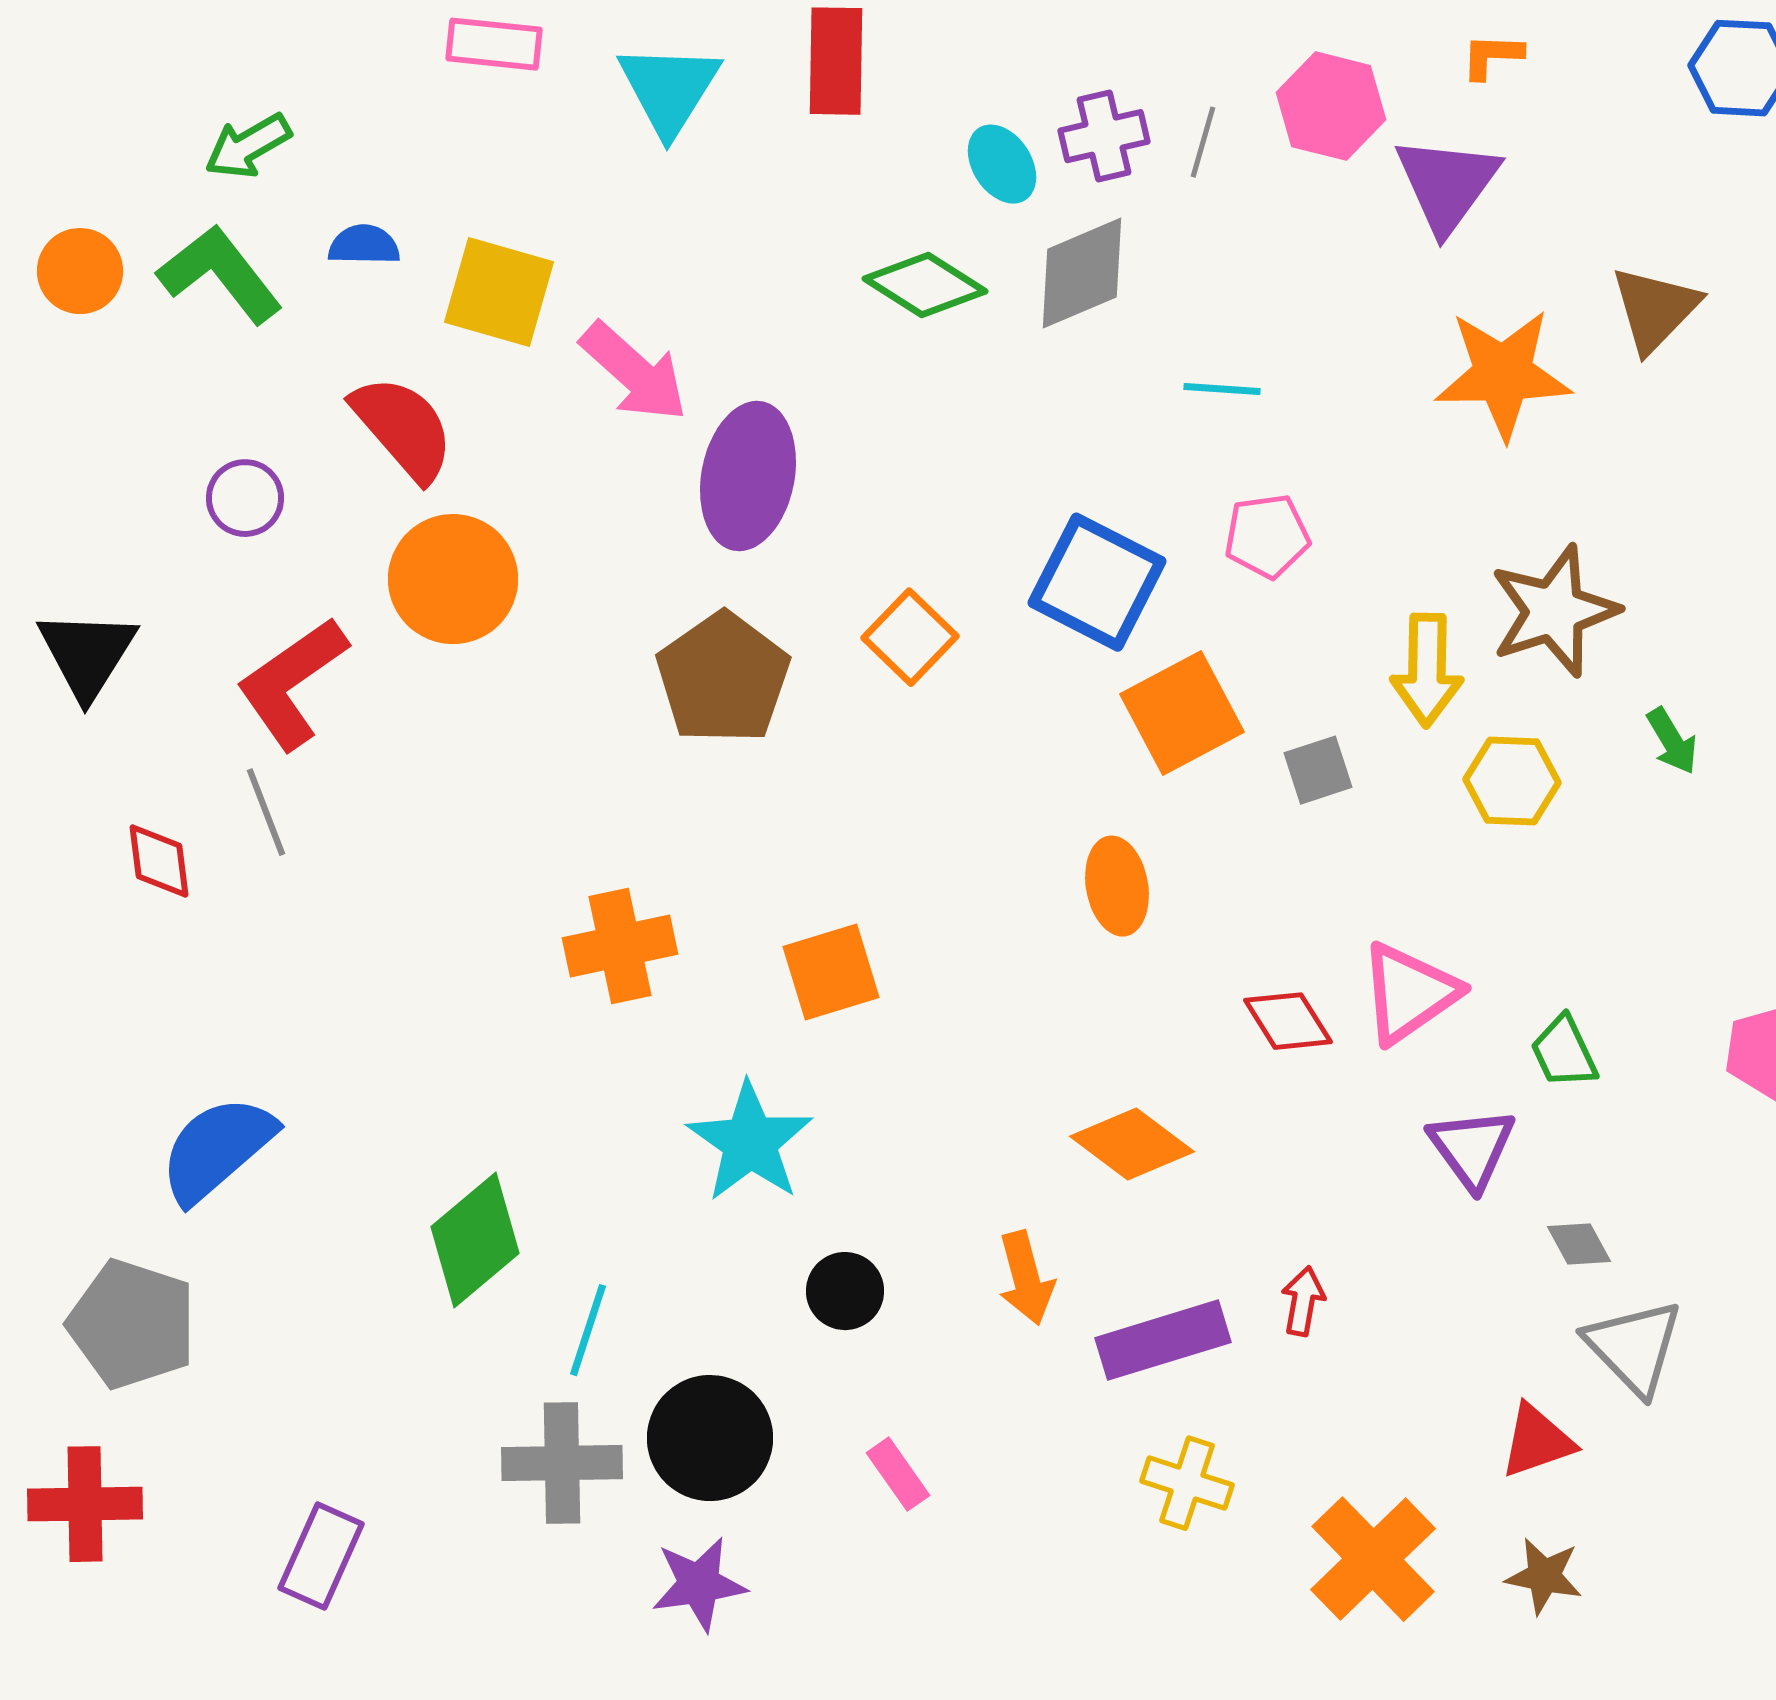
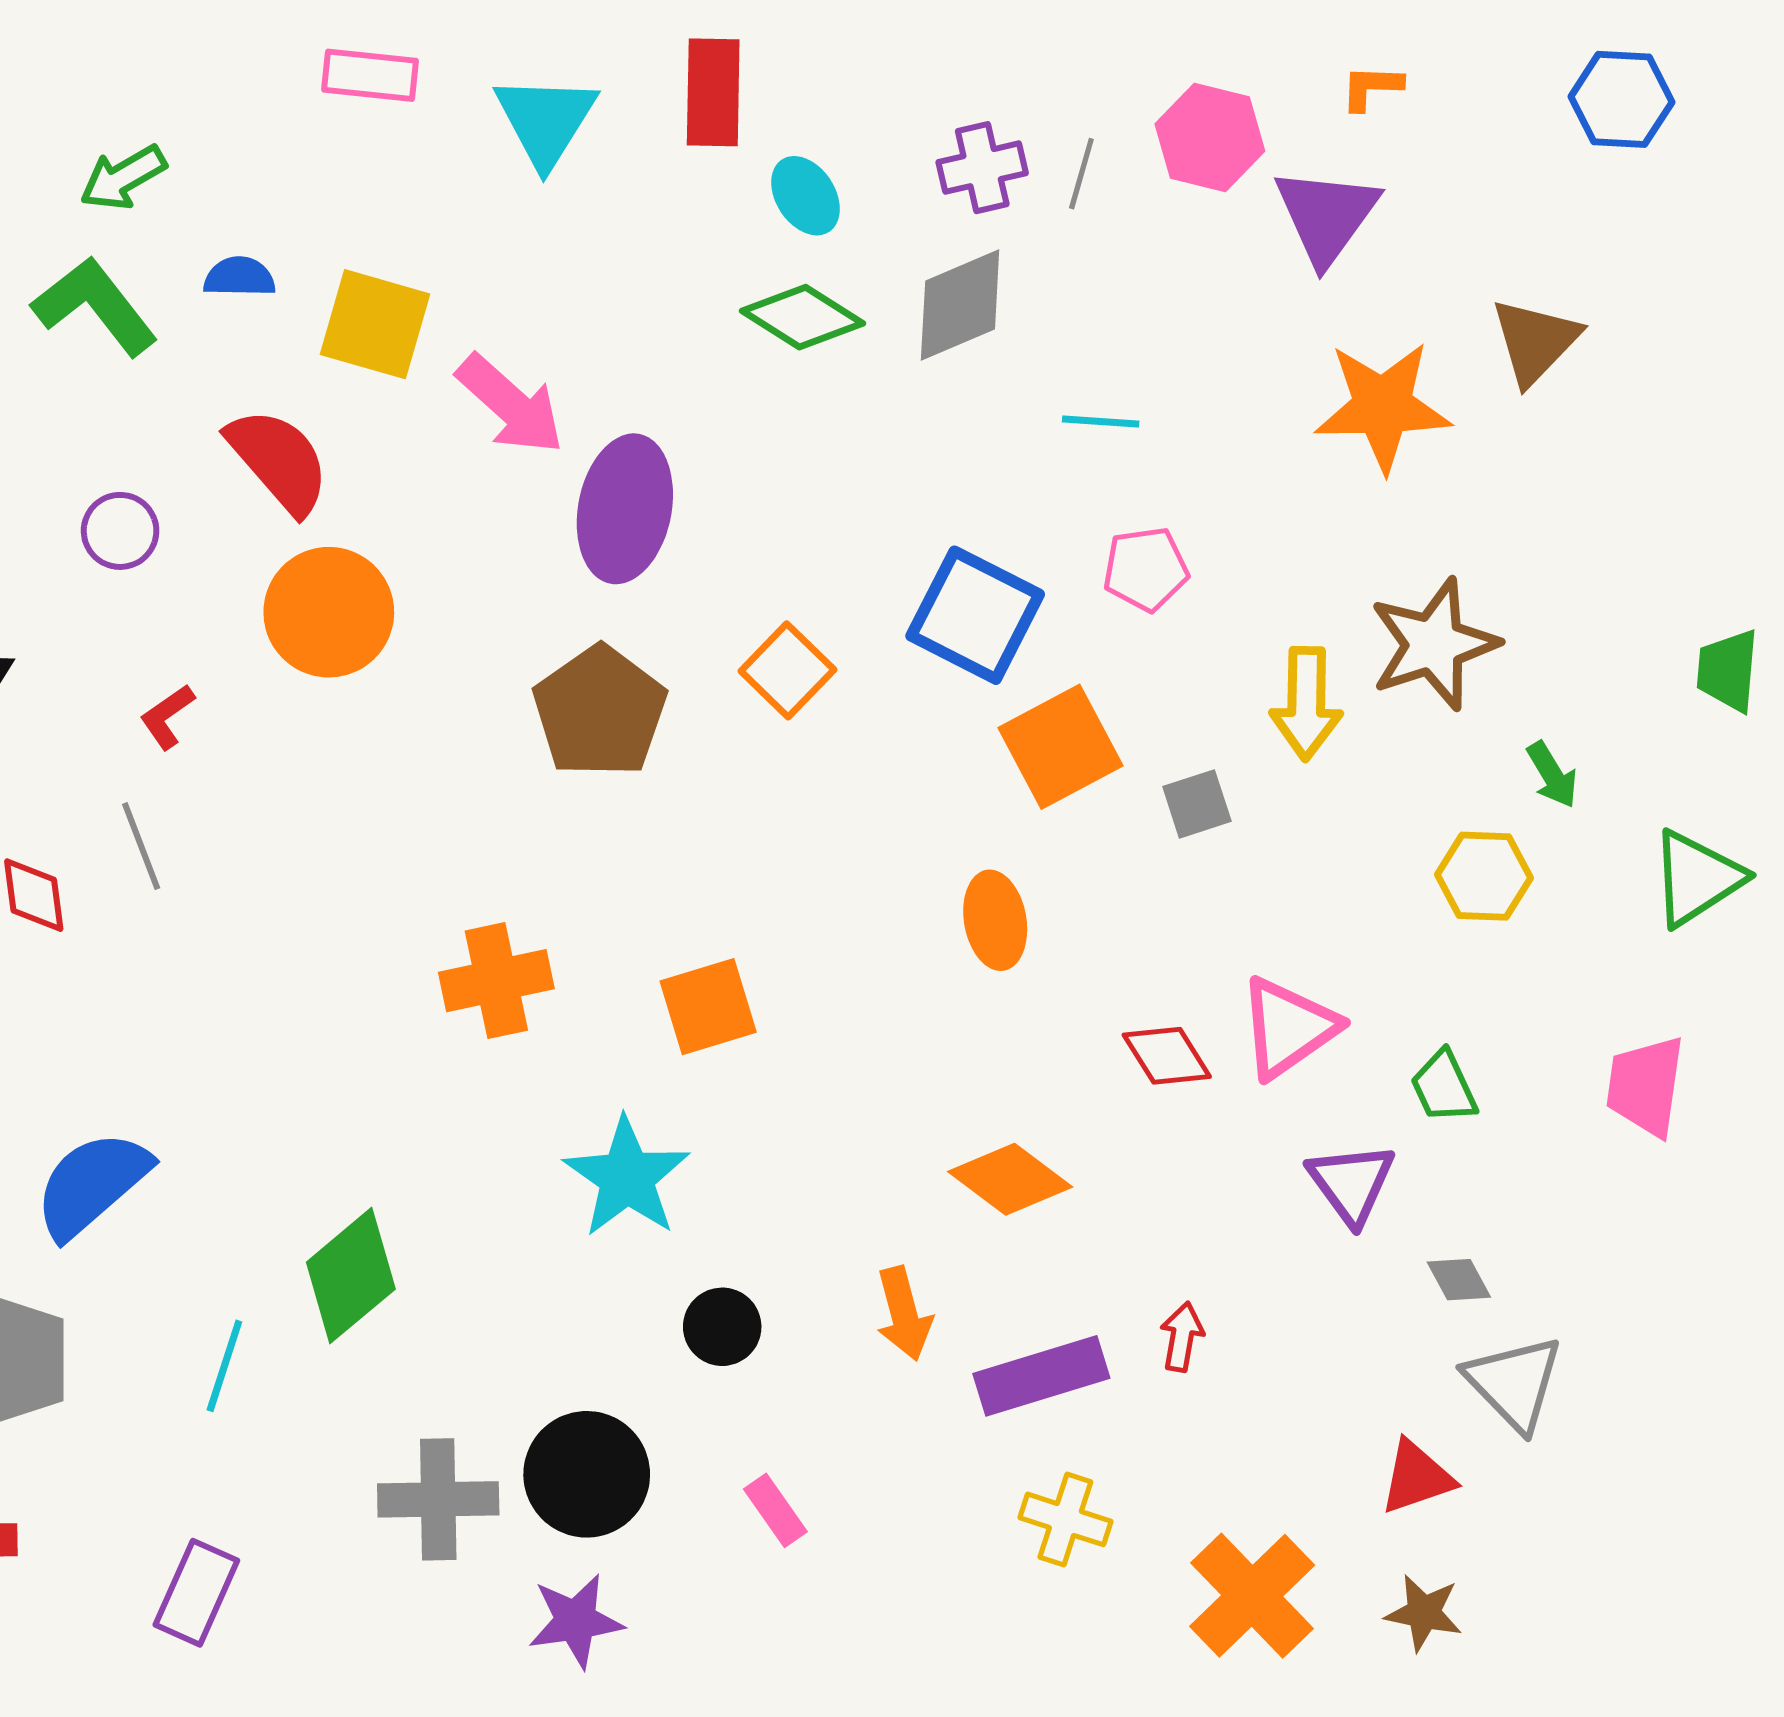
cyan ellipse: (1002, 164) -> (805, 196), moved
red L-shape: (292, 683) -> (167, 717), size x0.5
yellow hexagon: (1512, 781) -> (1484, 876), moved
cyan line: (588, 1330) -> (224, 1366), moved

